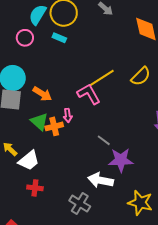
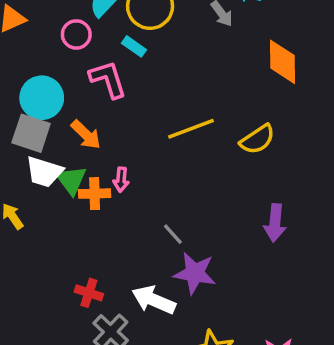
pink L-shape: (89, 94) -> (108, 79), moved
white trapezoid: (29, 161) -> (44, 172), moved, turned 45
red cross: (35, 188) -> (89, 293), moved

